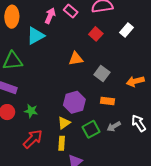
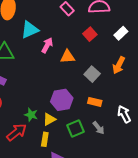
pink arrow: (50, 16) -> (47, 45), moved
orange arrow: (135, 81) -> (119, 65), moved, turned -54
green star: (31, 111) -> (31, 115), moved
white arrow: (139, 123) -> (124, 114), moved
gray arrow: (114, 126) -> (99, 128), turned -104

